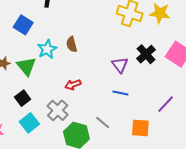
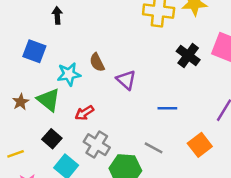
cyan star: (47, 49) -> (69, 74), turned 30
purple triangle: (120, 65) -> (126, 80), moved
red arrow: (73, 85) -> (84, 113), moved
orange square: (140, 128) -> (200, 145), turned -30

